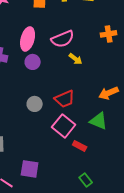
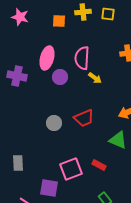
pink semicircle: (63, 39) -> (82, 58), turned 115
purple circle: (33, 62) -> (60, 77), moved
pink square: (64, 126) -> (71, 169), moved, turned 30

